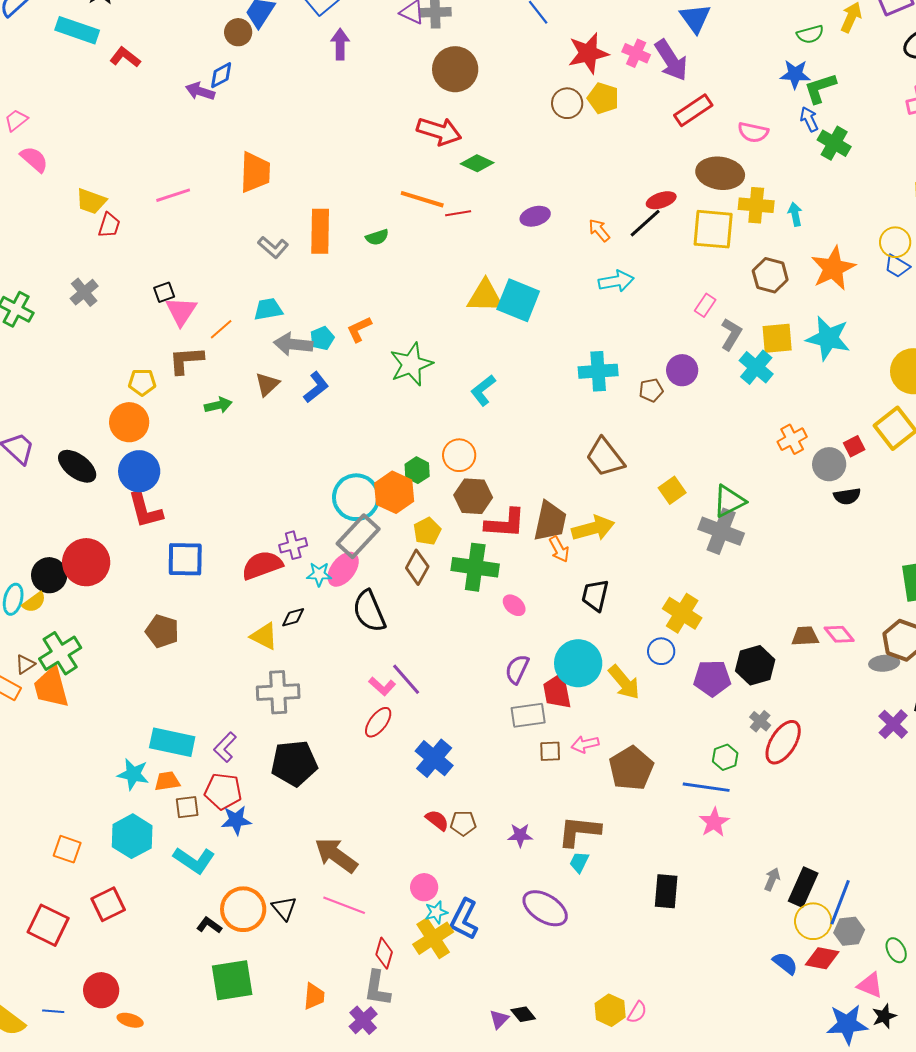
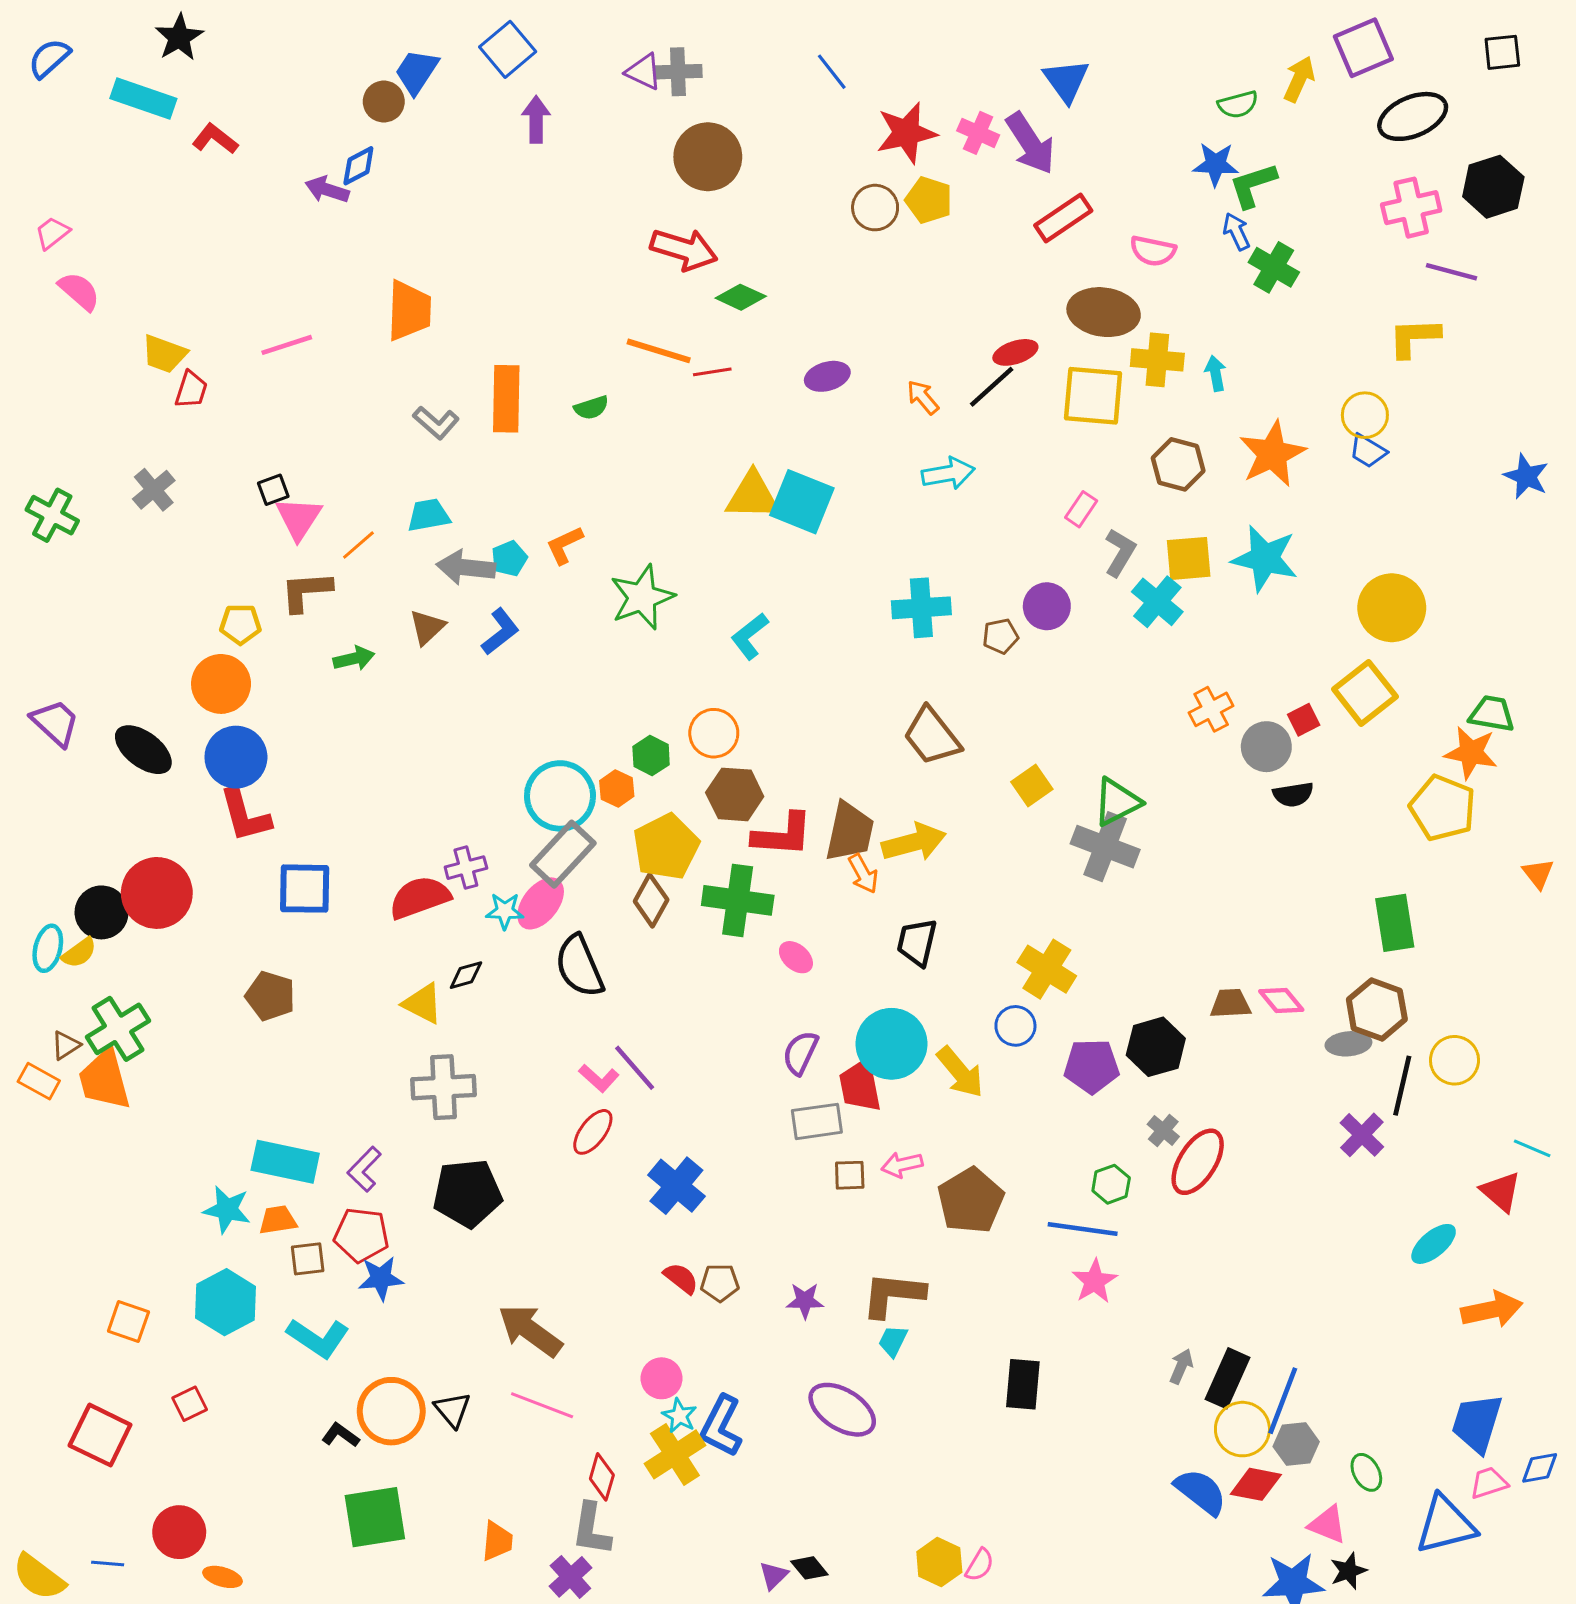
orange hexagon: (394, 492) -> (617, 788), size x0.6
yellow pentagon: (427, 531) -> (666, 847), size x1.6
red square: (108, 904) -> (190, 1404), size x0.7
cyan star: (436, 912) -> (679, 1416), turned -30
blue semicircle: (785, 963) -> (1201, 1492), size x1.4

